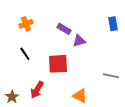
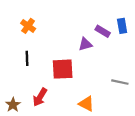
orange cross: (26, 24) -> (28, 26), turned -32
purple rectangle: (64, 29) -> (103, 31), moved
black line: (25, 54) -> (27, 58), turned 32

